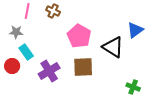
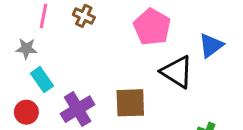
pink pentagon: (79, 36) -> (152, 27), moved
red circle: (12, 66) -> (26, 112), moved

